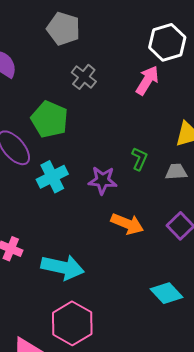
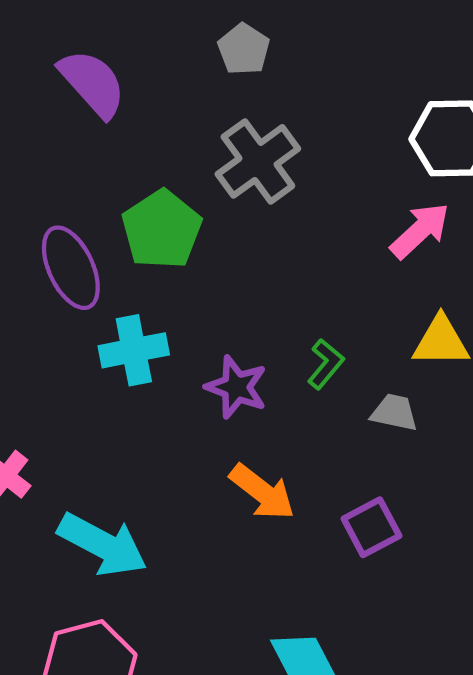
gray pentagon: (63, 29) -> (244, 49), size x0.7
gray cross: (84, 77) -> (258, 161), size x1.5
pink arrow: (147, 80) -> (420, 231), moved

